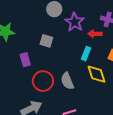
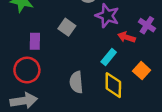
purple star: (75, 22) -> (107, 16), turned -30
red circle: (43, 81) -> (27, 70), moved

